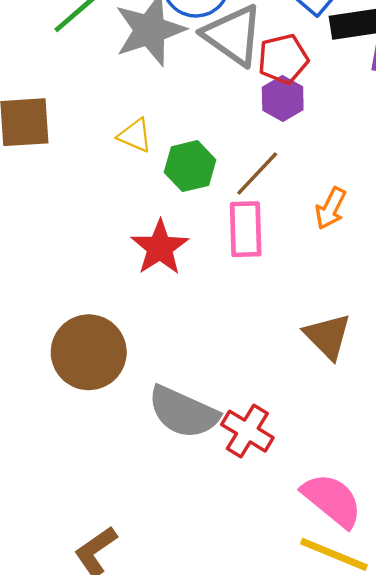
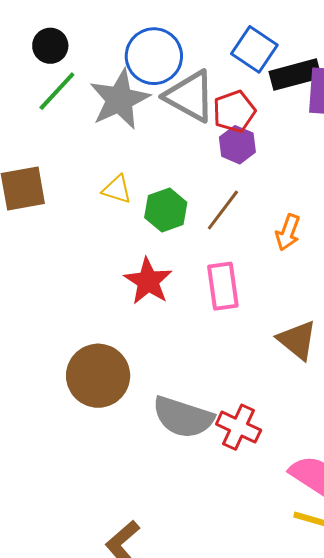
pink rectangle: (246, 229) -> (223, 286), moved

